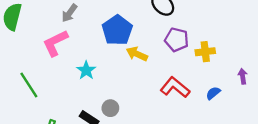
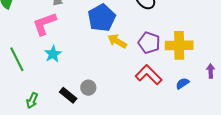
purple pentagon: (177, 40) -> (149, 43), moved
yellow cross: (205, 52) -> (179, 45), size x1.5
cyan star: (86, 70) -> (53, 54), moved

